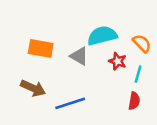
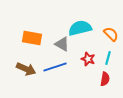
red star: (118, 61) -> (88, 59), moved
blue line: (70, 103) -> (55, 67), moved

